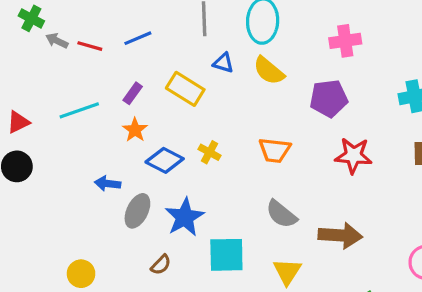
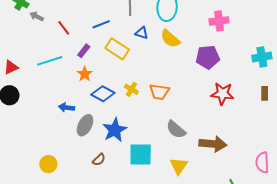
blue line: (138, 38) -> (101, 24), moved
red line: (90, 46) -> (64, 28), moved, turned 35
orange trapezoid: (275, 150) -> (159, 92), moved

